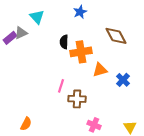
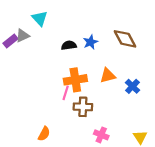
blue star: (80, 12) -> (90, 42), moved
black semicircle: (64, 42) -> (69, 45), turned 80
orange cross: (81, 52) -> (75, 80), moved
orange semicircle: (26, 124) -> (44, 134), moved

